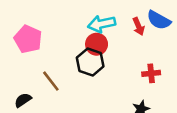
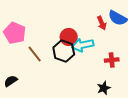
cyan arrow: (102, 24) -> (83, 45), moved
brown line: (51, 81) -> (35, 54), moved

